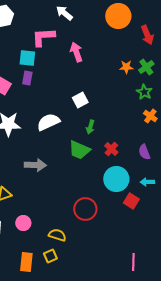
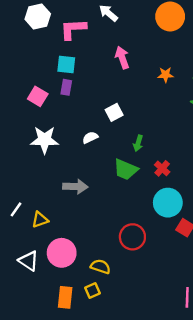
pink L-shape: (43, 37) -> (73, 29), moved
orange star: (126, 67) -> (166, 75), moved
white square: (80, 100) -> (114, 112), moved
white semicircle: (48, 122) -> (90, 138), size x0.6
pink circle: (23, 223) -> (62, 253), size x1.6

